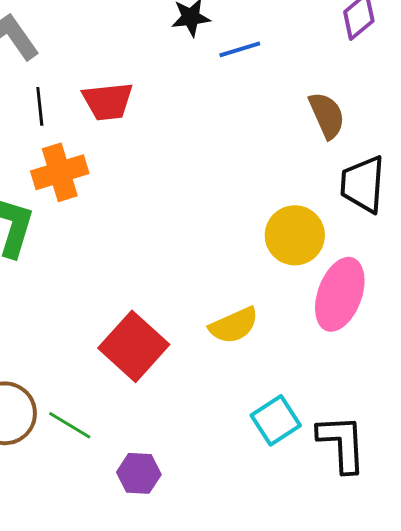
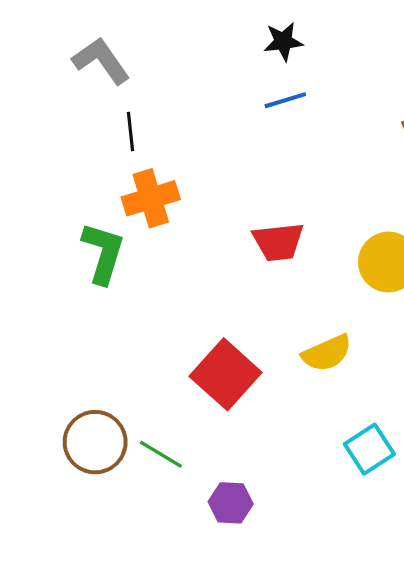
blue line: (240, 49) -> (285, 100), moved
red trapezoid: (108, 101) -> (278, 242), moved

